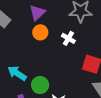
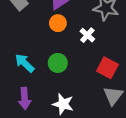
green circle: (40, 85) -> (58, 63), moved

